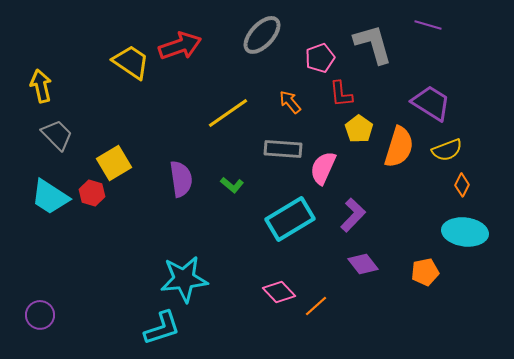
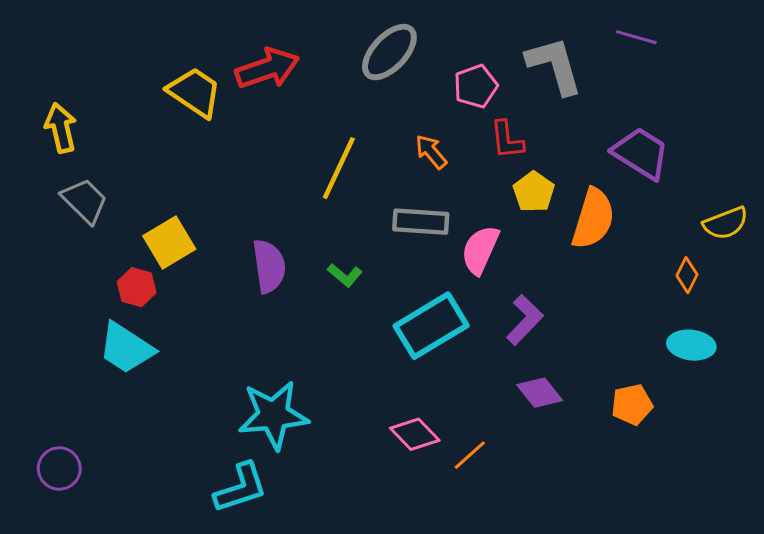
yellow line: (228, 113) -> (339, 168), turned -30
yellow semicircle: (447, 150) -> (726, 223), moved
cyan trapezoid: (50, 197) -> (126, 348), moved
cyan ellipse: (465, 232) -> (691, 345), size x0.7

